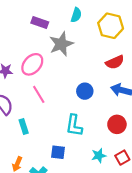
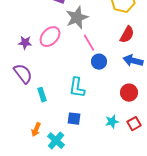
red semicircle: (115, 62) -> (127, 35), turned -36
pink line: (39, 94) -> (89, 43), moved
cyan L-shape: (74, 125) -> (77, 88), moved

